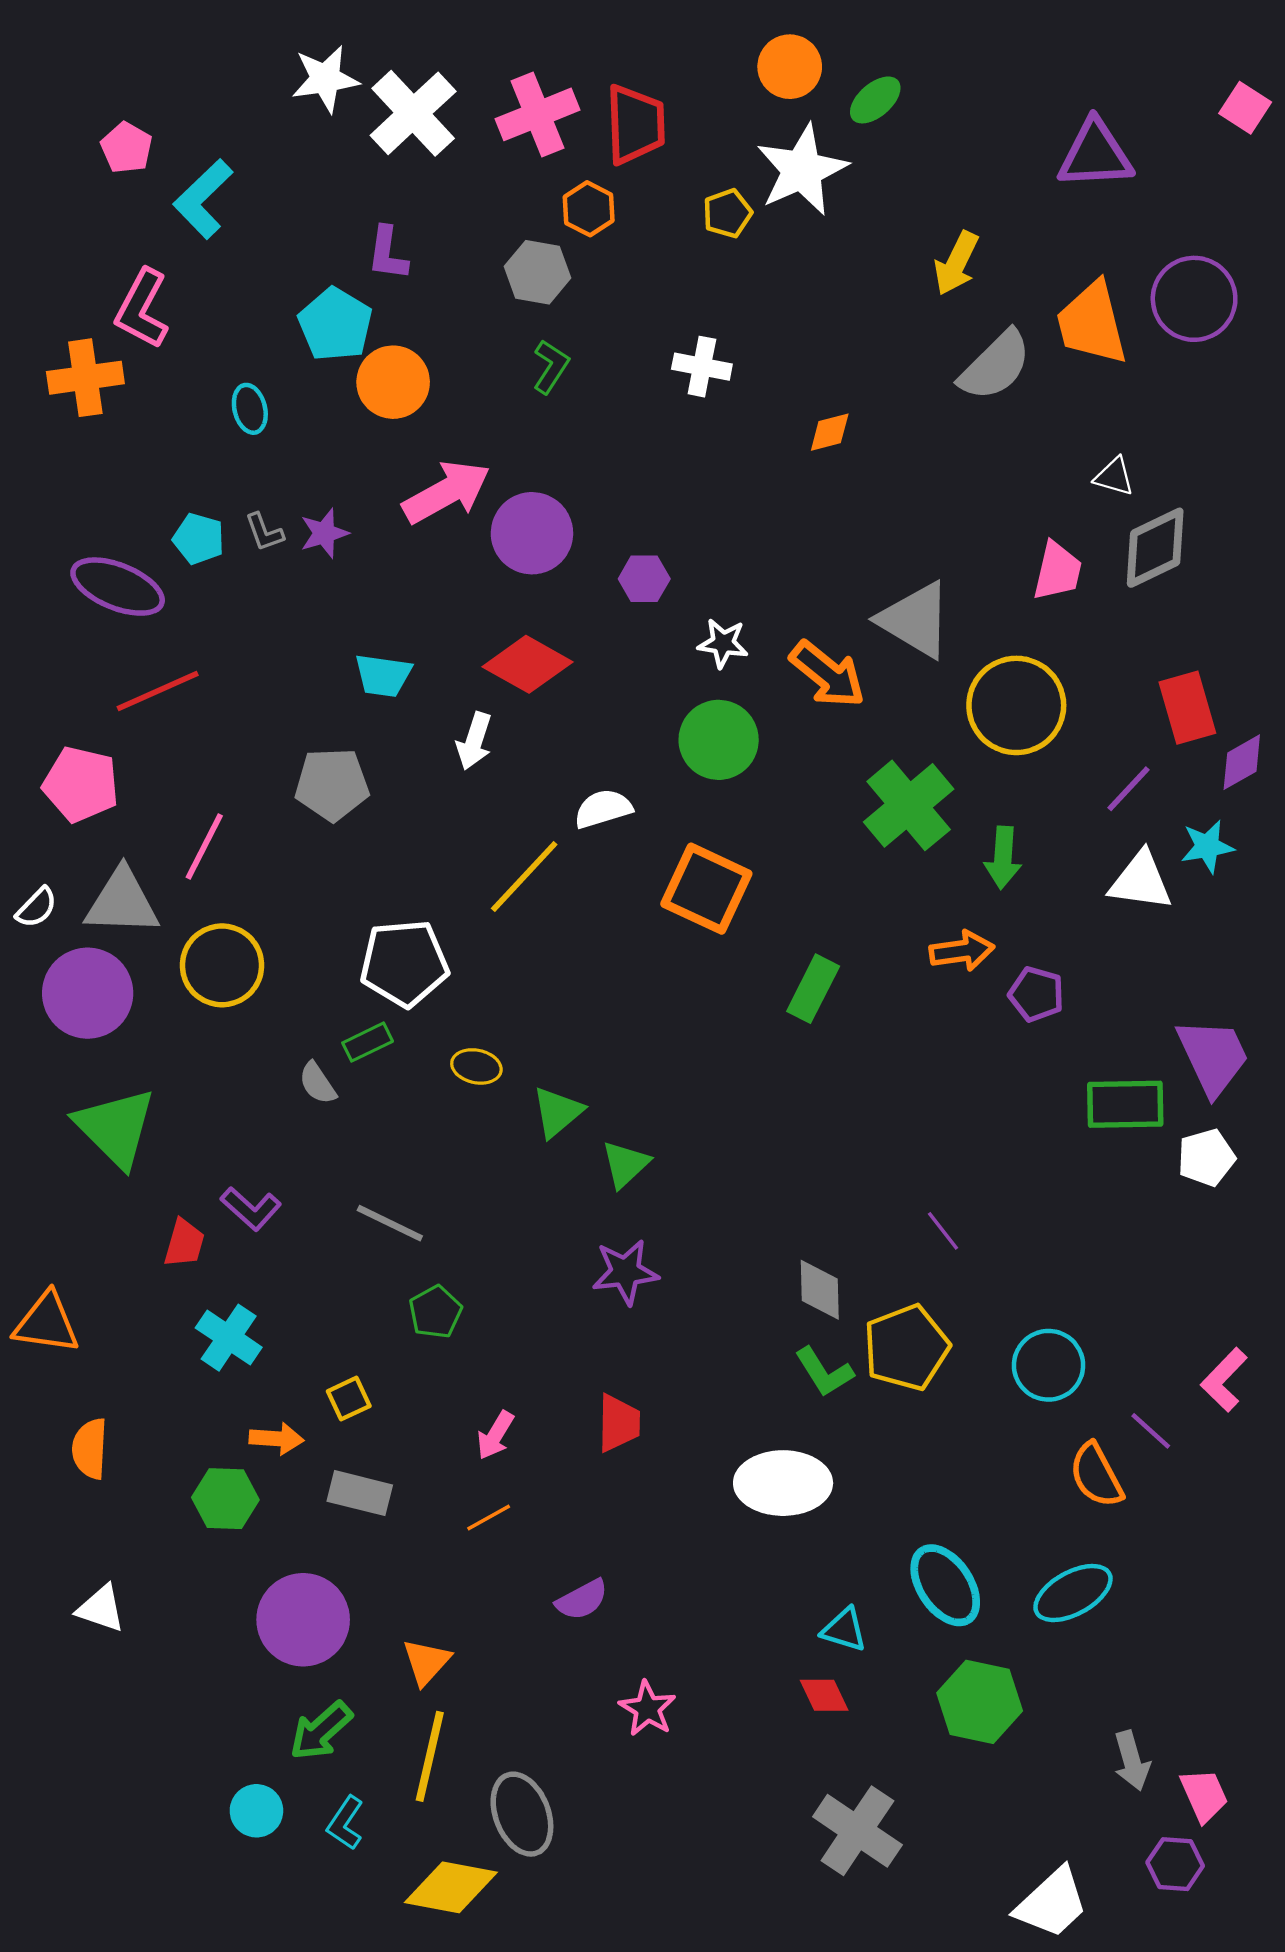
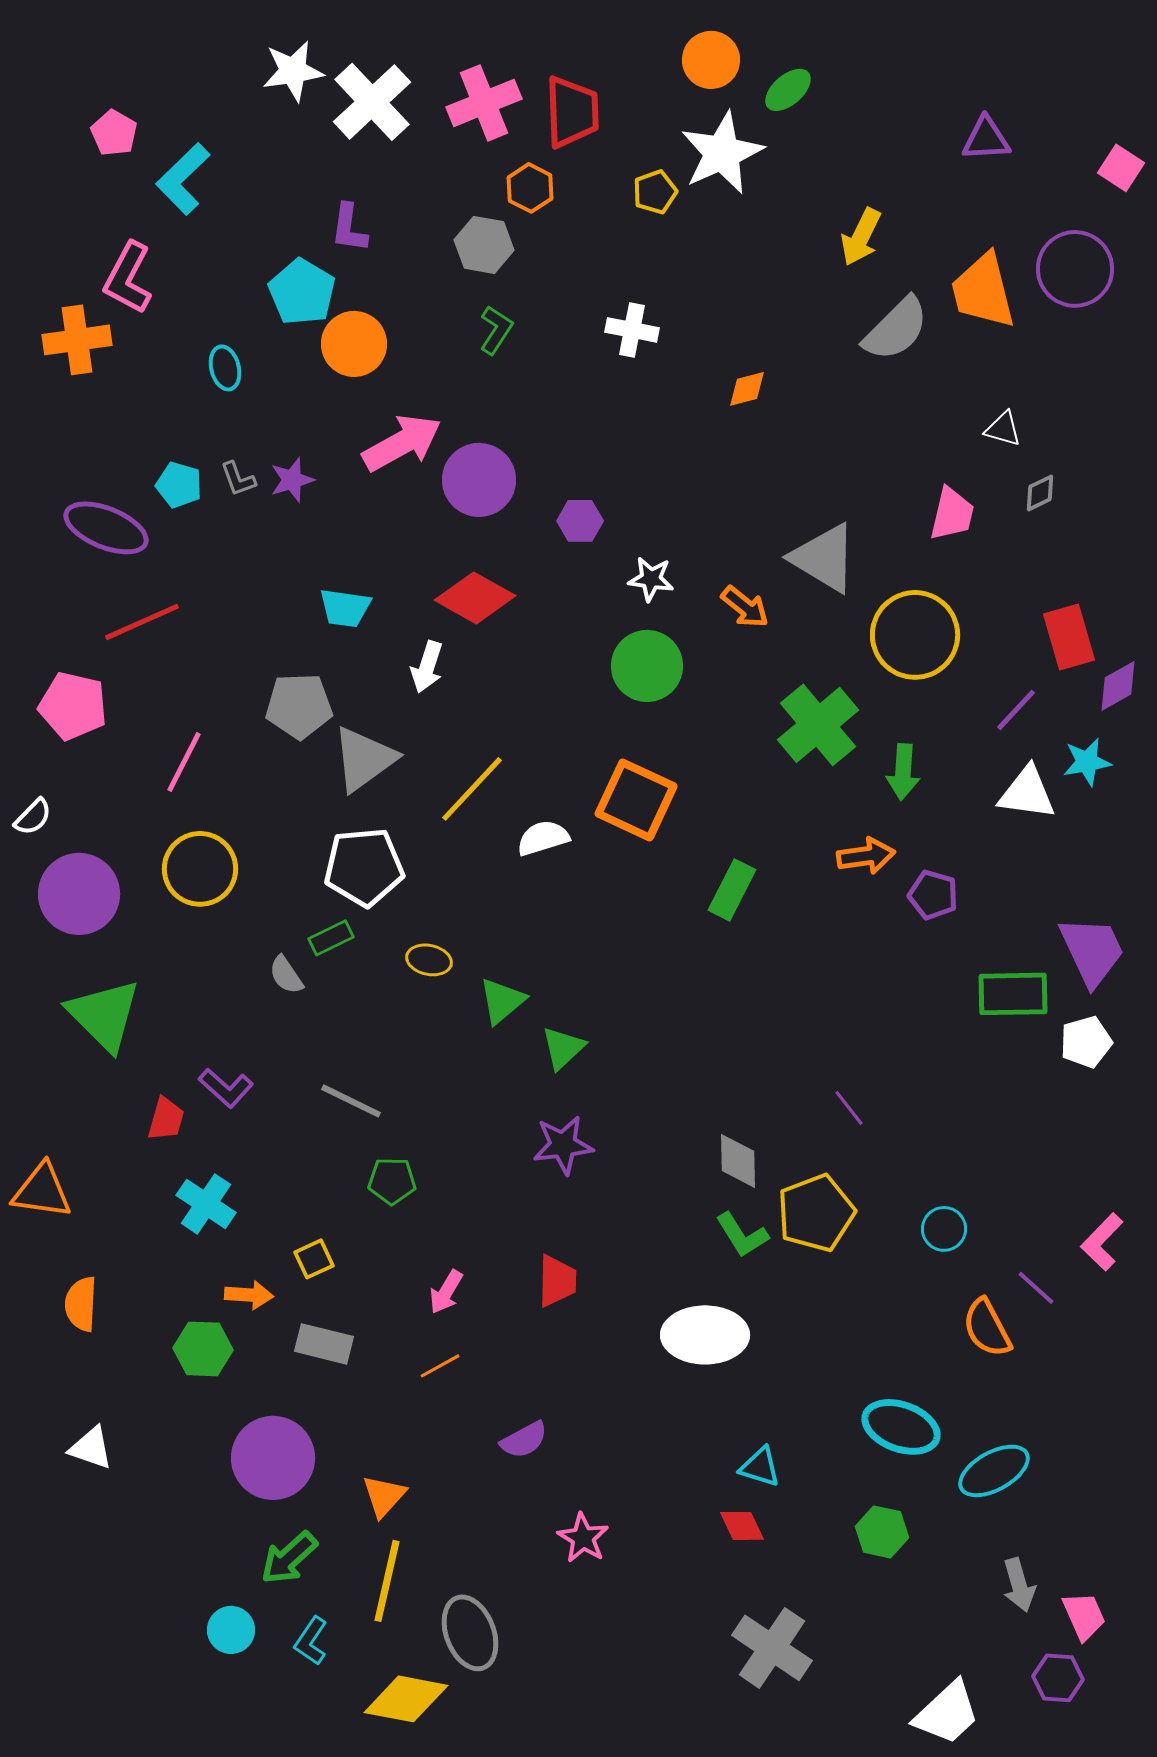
pink square: (1245, 108) -> (1121, 168), moved
purple triangle: (1095, 154) -> (986, 139), size x0.7
gray diamond: (1155, 548) -> (1040, 493), size x0.5
orange arrow: (827, 674) -> (745, 607), size x0.7
white semicircle: (603, 809) -> (543, 838), moved
gray triangle: (122, 902) -> (364, 759), moved, turned -38
green pentagon: (435, 1312) -> (392, 1181), turned 30
cyan circle: (1049, 1365) -> (944, 1229), size x0.7
cyan ellipse: (945, 1585) -> (901, 1427), moved, turned -36
cyan ellipse: (1073, 1593) -> (994, 1471), moved
green hexagon: (980, 1702) -> (882, 1532), size x0.7

